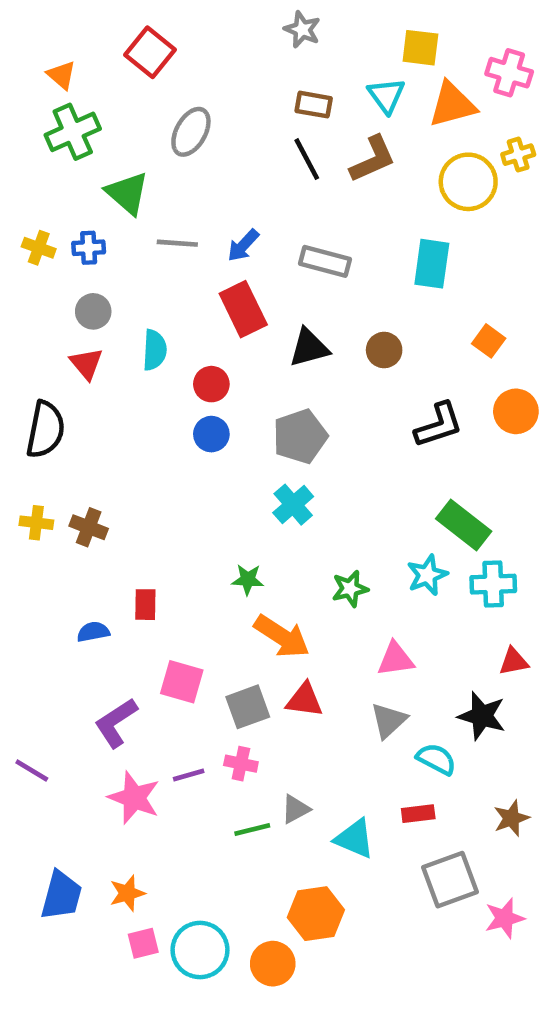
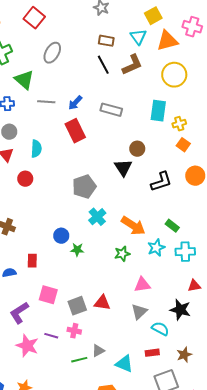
yellow square: (420, 48) -> (153, 16), turned -36
yellow cross: (518, 155) -> (179, 124), moved
black triangle: (309, 348) -> (123, 168), moved, turned -48
red circle: (211, 384) -> (25, 179), moved
blue circle: (211, 434) -> (61, 236), moved
gray pentagon: (300, 436) -> (84, 187), moved
green rectangle: (464, 525) -> (172, 226), size x0.6
orange arrow: (282, 636) -> (133, 226), moved
purple line: (189, 775) -> (51, 336), turned 32
brown star: (511, 818) -> (184, 355), moved

